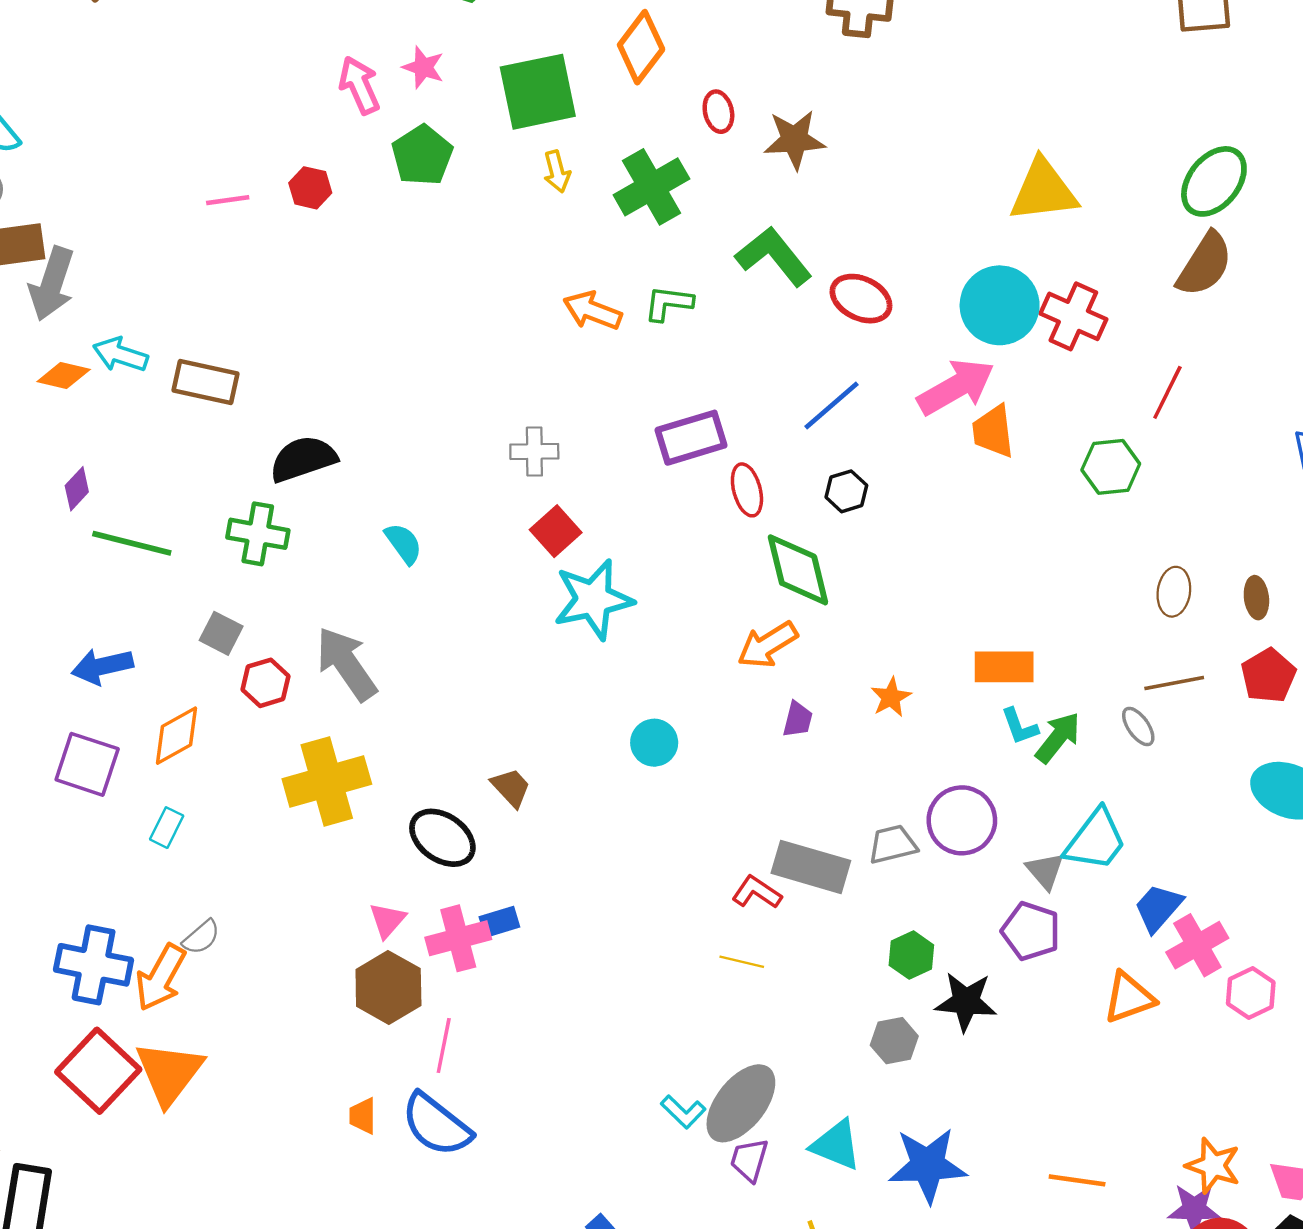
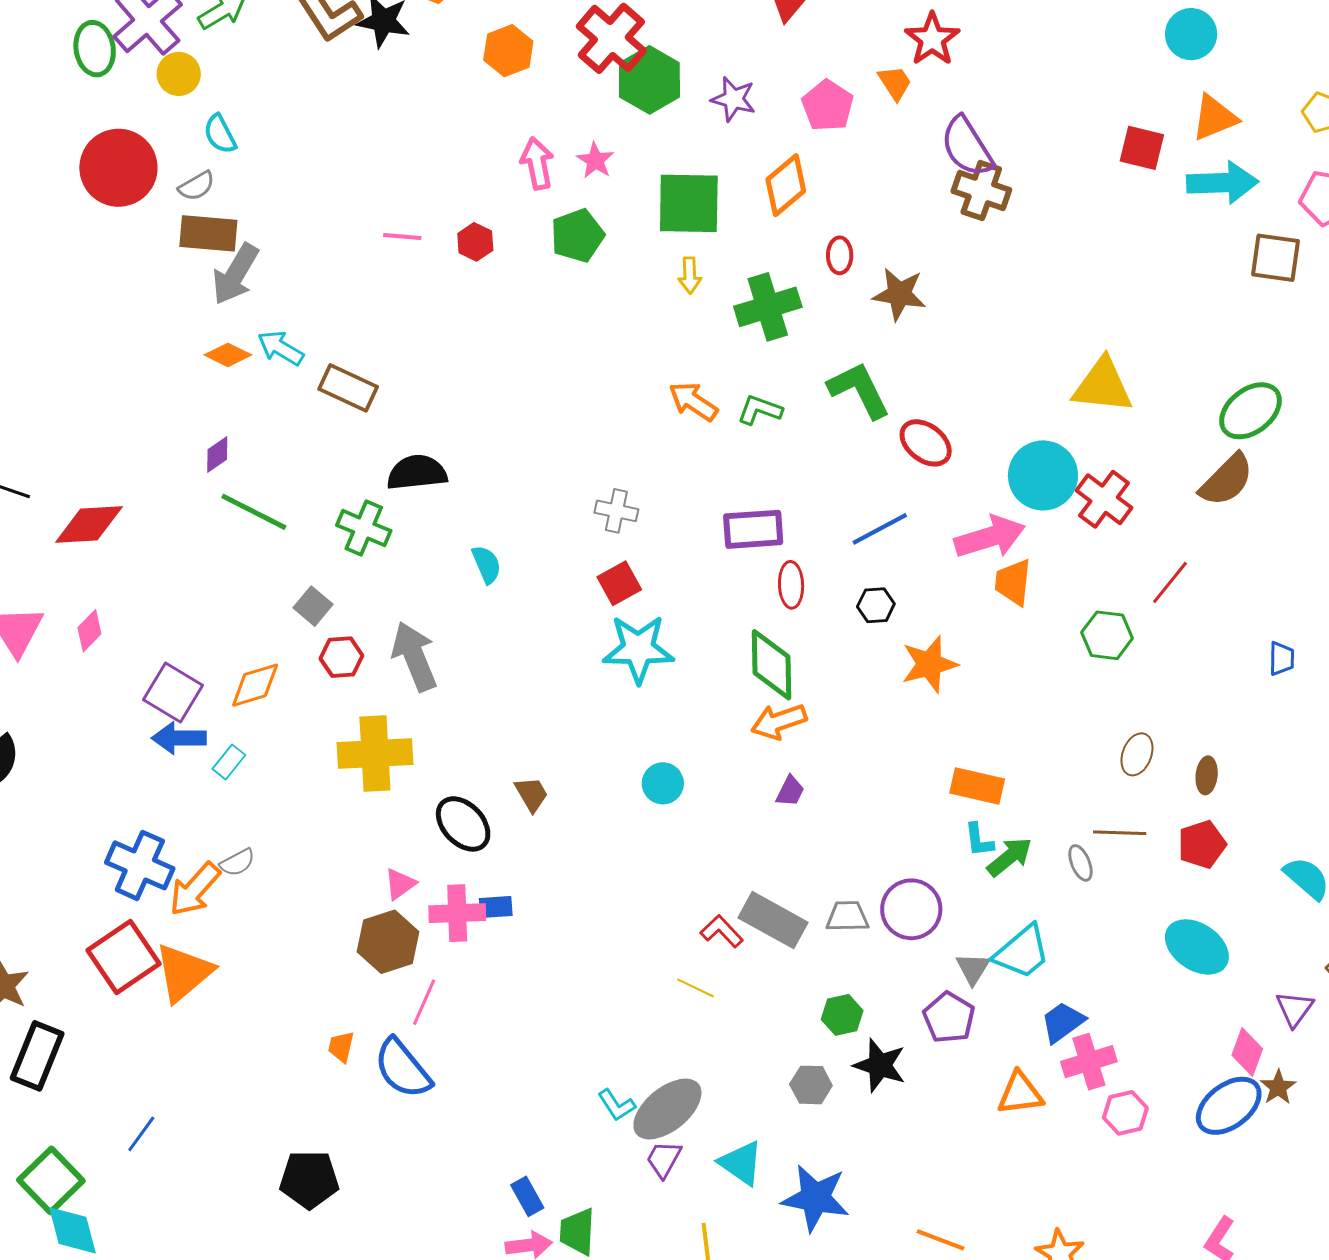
green diamond: (798, 570) -> (771, 665), moved
blue arrow: (102, 666) -> (179, 738), moved
orange star: (891, 697) -> (929, 664), moved, size x1.6

